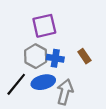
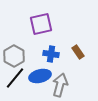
gray hexagon: (36, 56) -> (14, 56), moved

